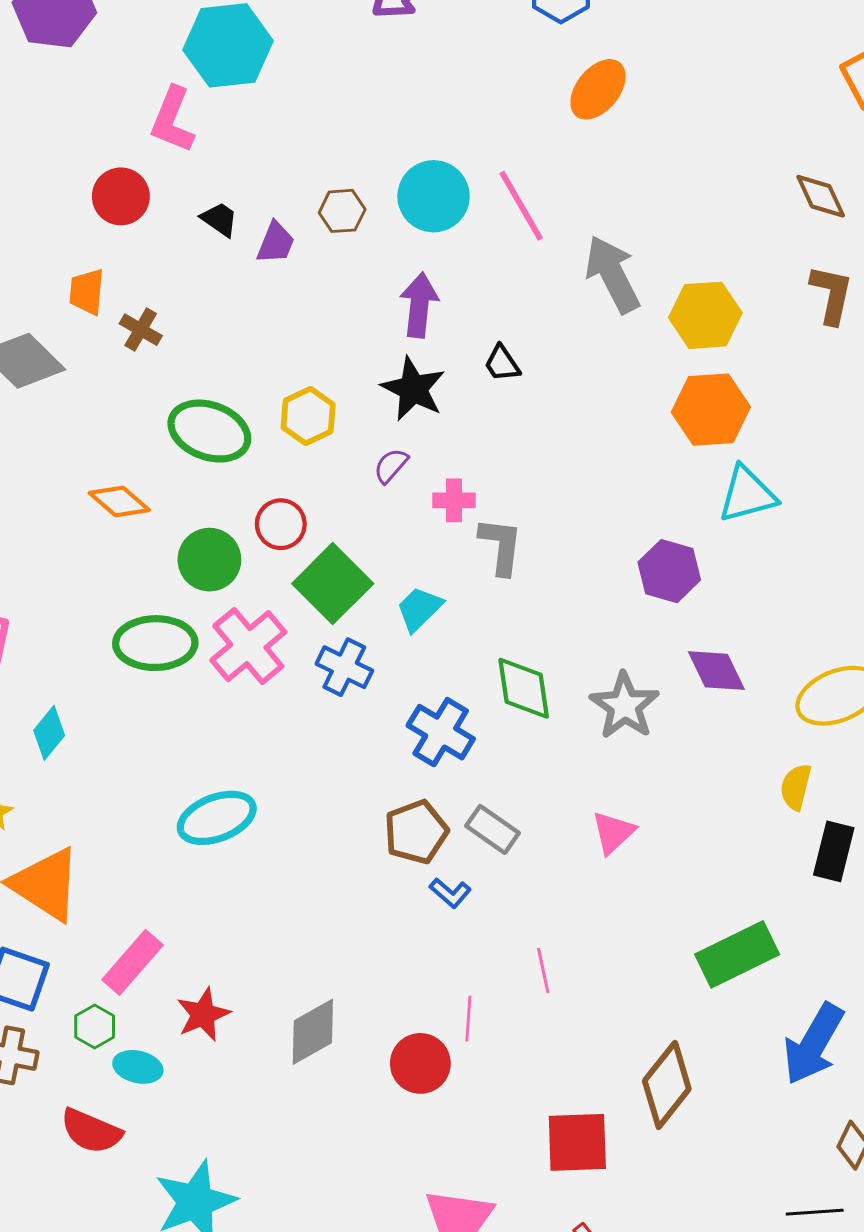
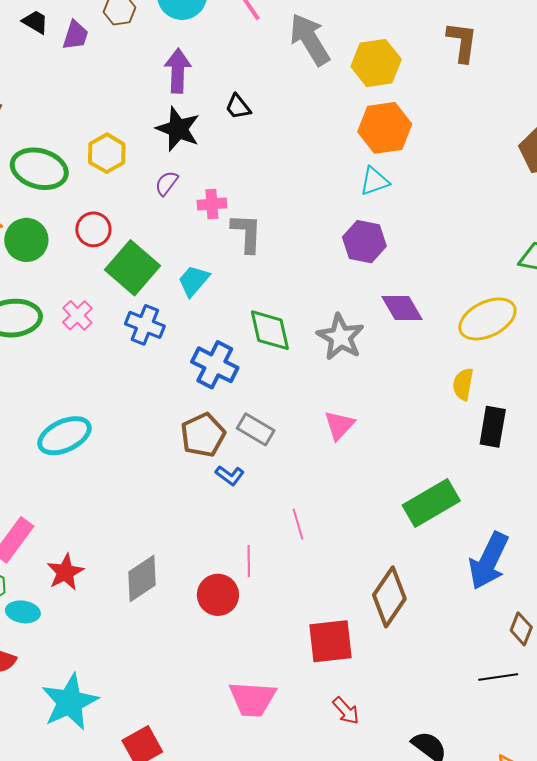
cyan triangle: (747, 494) -> (374, 181), moved, size x0.7
green circle: (209, 560) -> (26, 240), moved
pink cross: (248, 646) -> (77, 315), size x0.6

